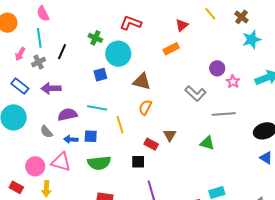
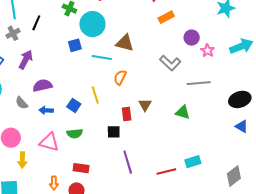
orange rectangle: (171, 49) -> (166, 17), moved
brown triangle: (142, 81) -> (125, 43), moved
purple arrow: (51, 88) -> (26, 60), turned 120
cyan line: (97, 108) -> (102, 58), moved
blue square: (91, 136) -> (74, 105), moved, turned 32
red rectangle: (151, 144) -> (127, 114), turned 56
pink triangle: (61, 162) -> (49, 142), moved
green semicircle: (99, 163) -> (75, 133), size x0.7

